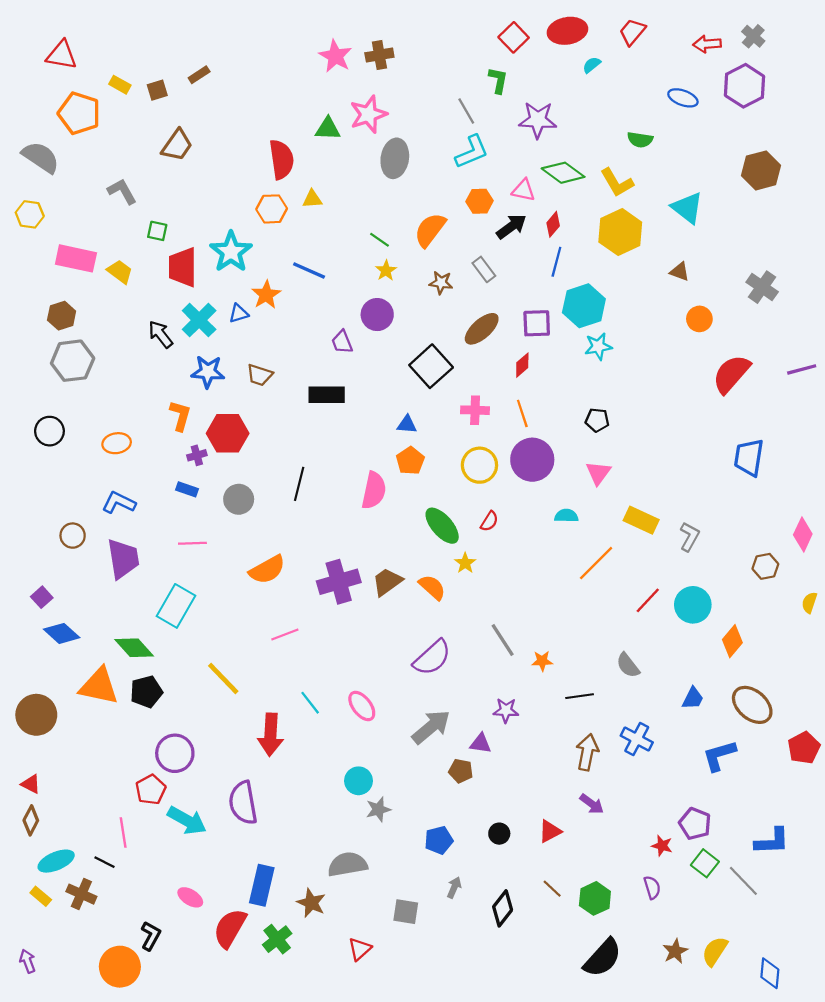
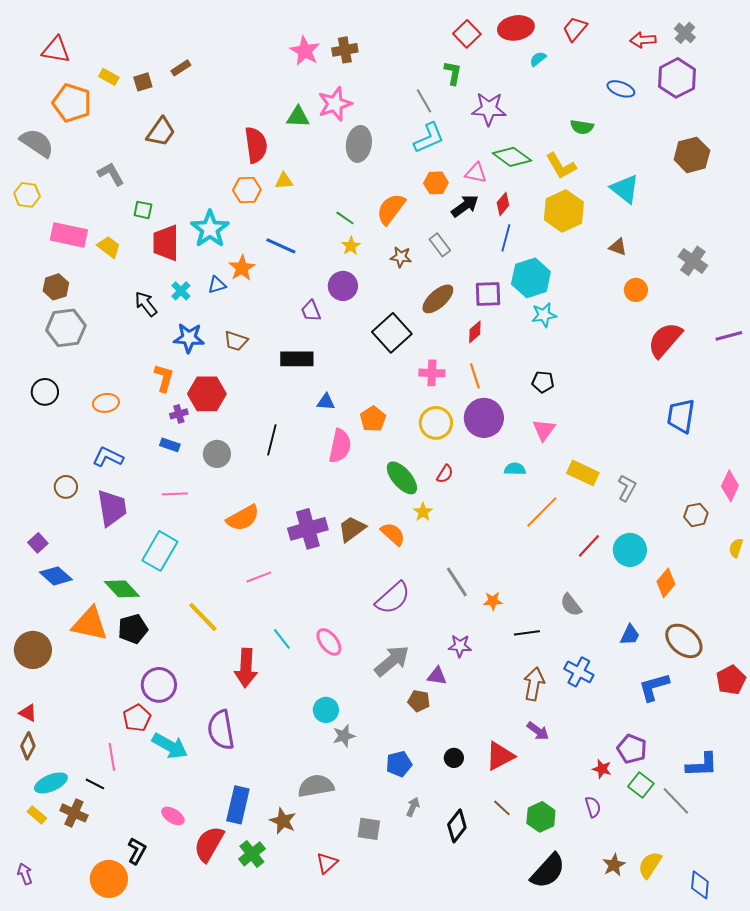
cyan cross: (199, 320) -> (181, 291), size x0.6
blue triangle: (407, 424) -> (326, 402), moved
red triangle: (550, 831) -> (500, 756), size x1.4

